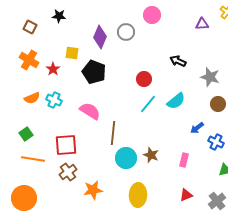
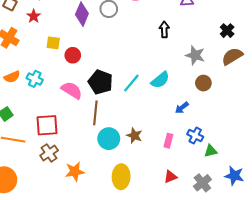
yellow square: (72, 53) -> (53, 43), moved
black arrow: (178, 61) -> (164, 30), moved, turned 63
red star: (53, 69) -> (34, 16), moved
black pentagon: (94, 72) -> (101, 82), moved
red circle: (144, 79) -> (73, 55), moved
blue cross: (216, 142) -> (195, 136), moved

